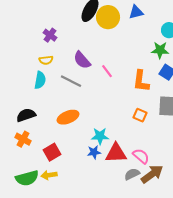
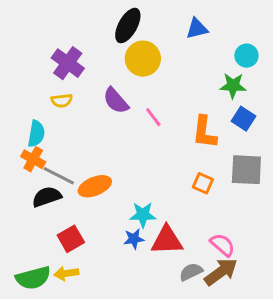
yellow circle: (108, 17) -> (143, 59), moved
purple cross: (50, 35) -> (68, 63), size x1.5
cyan semicircle: (40, 80) -> (36, 134), moved
gray line: (71, 81) -> (59, 176), moved
black semicircle: (26, 115) -> (47, 197), moved
orange cross: (23, 139) -> (33, 159), moved
pink semicircle: (141, 156) -> (222, 245), moved

